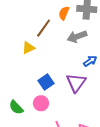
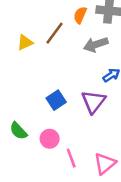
yellow triangle: (28, 48) -> (25, 42), moved
pink circle: (41, 103) -> (50, 139), moved

